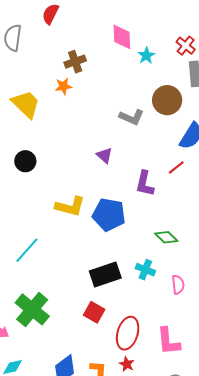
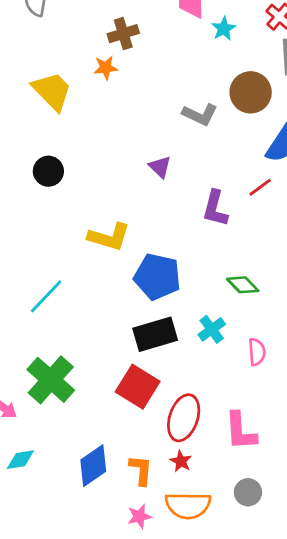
blue pentagon: (109, 215) -> (157, 277), moved
cyan cross: (145, 270) -> (212, 329), turned 30
red square: (94, 312) -> (138, 387), size x1.4

